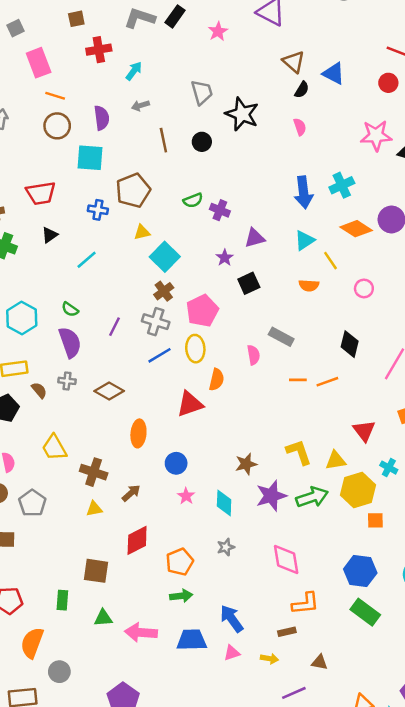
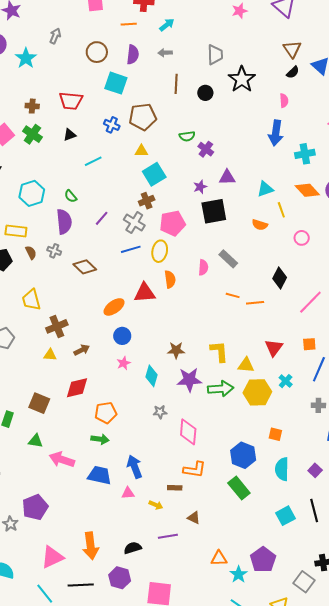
orange line: (55, 96) -> (129, 24), moved, turned -35
blue arrow: (304, 192) -> (276, 133), moved
black square: (249, 283) -> (214, 211), size x1.5
orange semicircle: (217, 380) -> (170, 279), turned -36
orange ellipse: (138, 433) -> (114, 307), moved, turned 35
brown cross: (94, 472) -> (57, 326), turned 35
orange square: (375, 520) -> (275, 434), moved
gray star: (226, 547) -> (160, 412), moved

